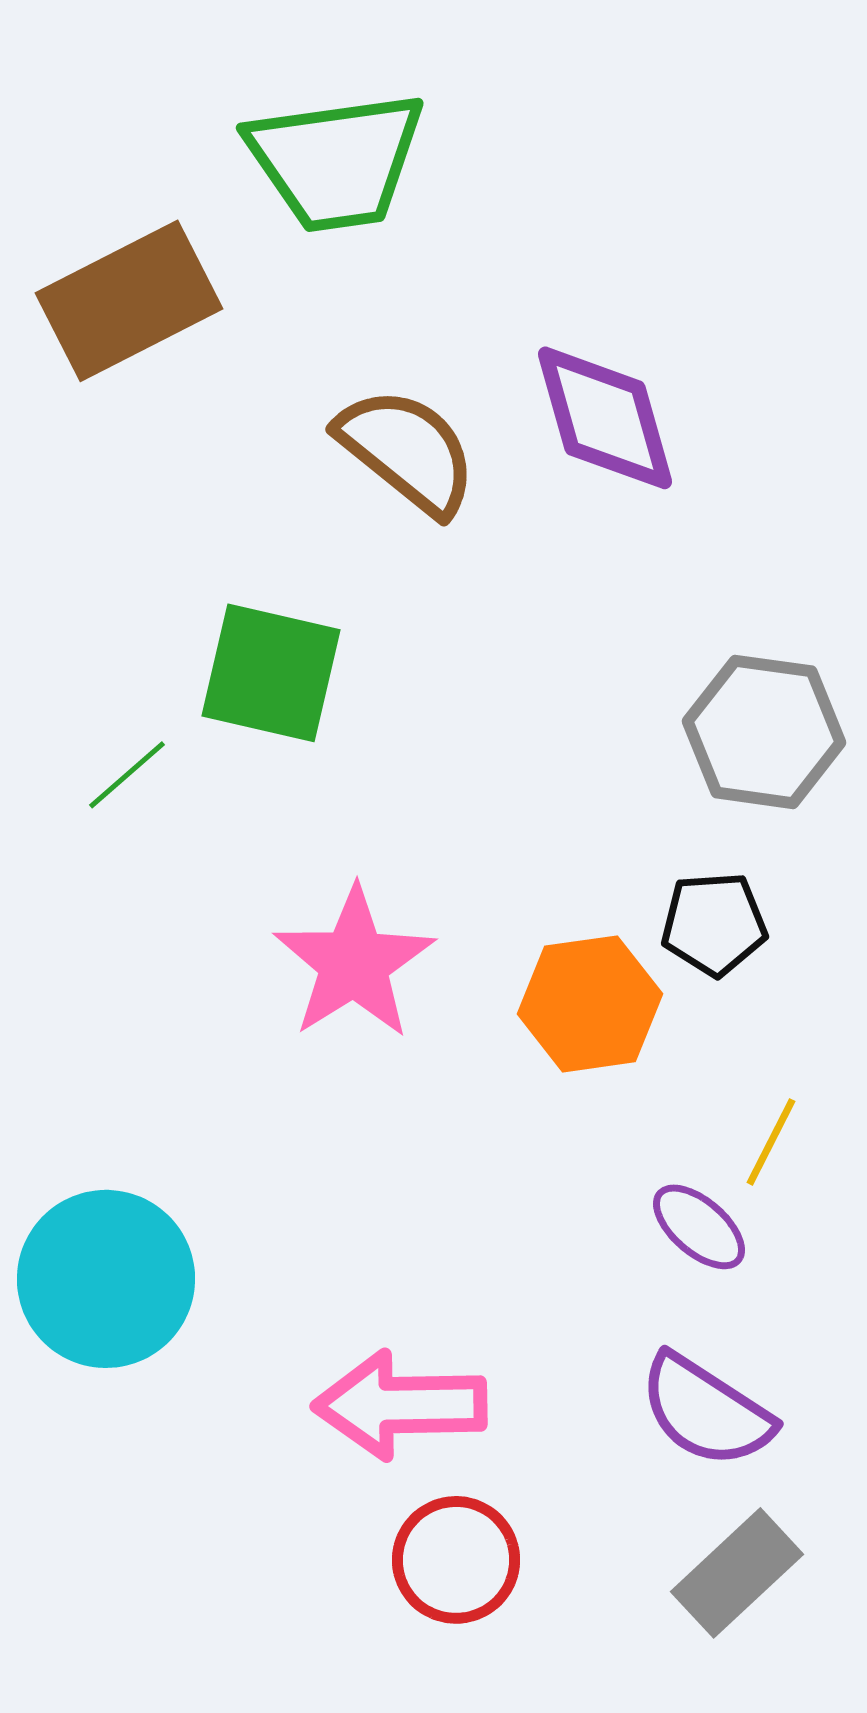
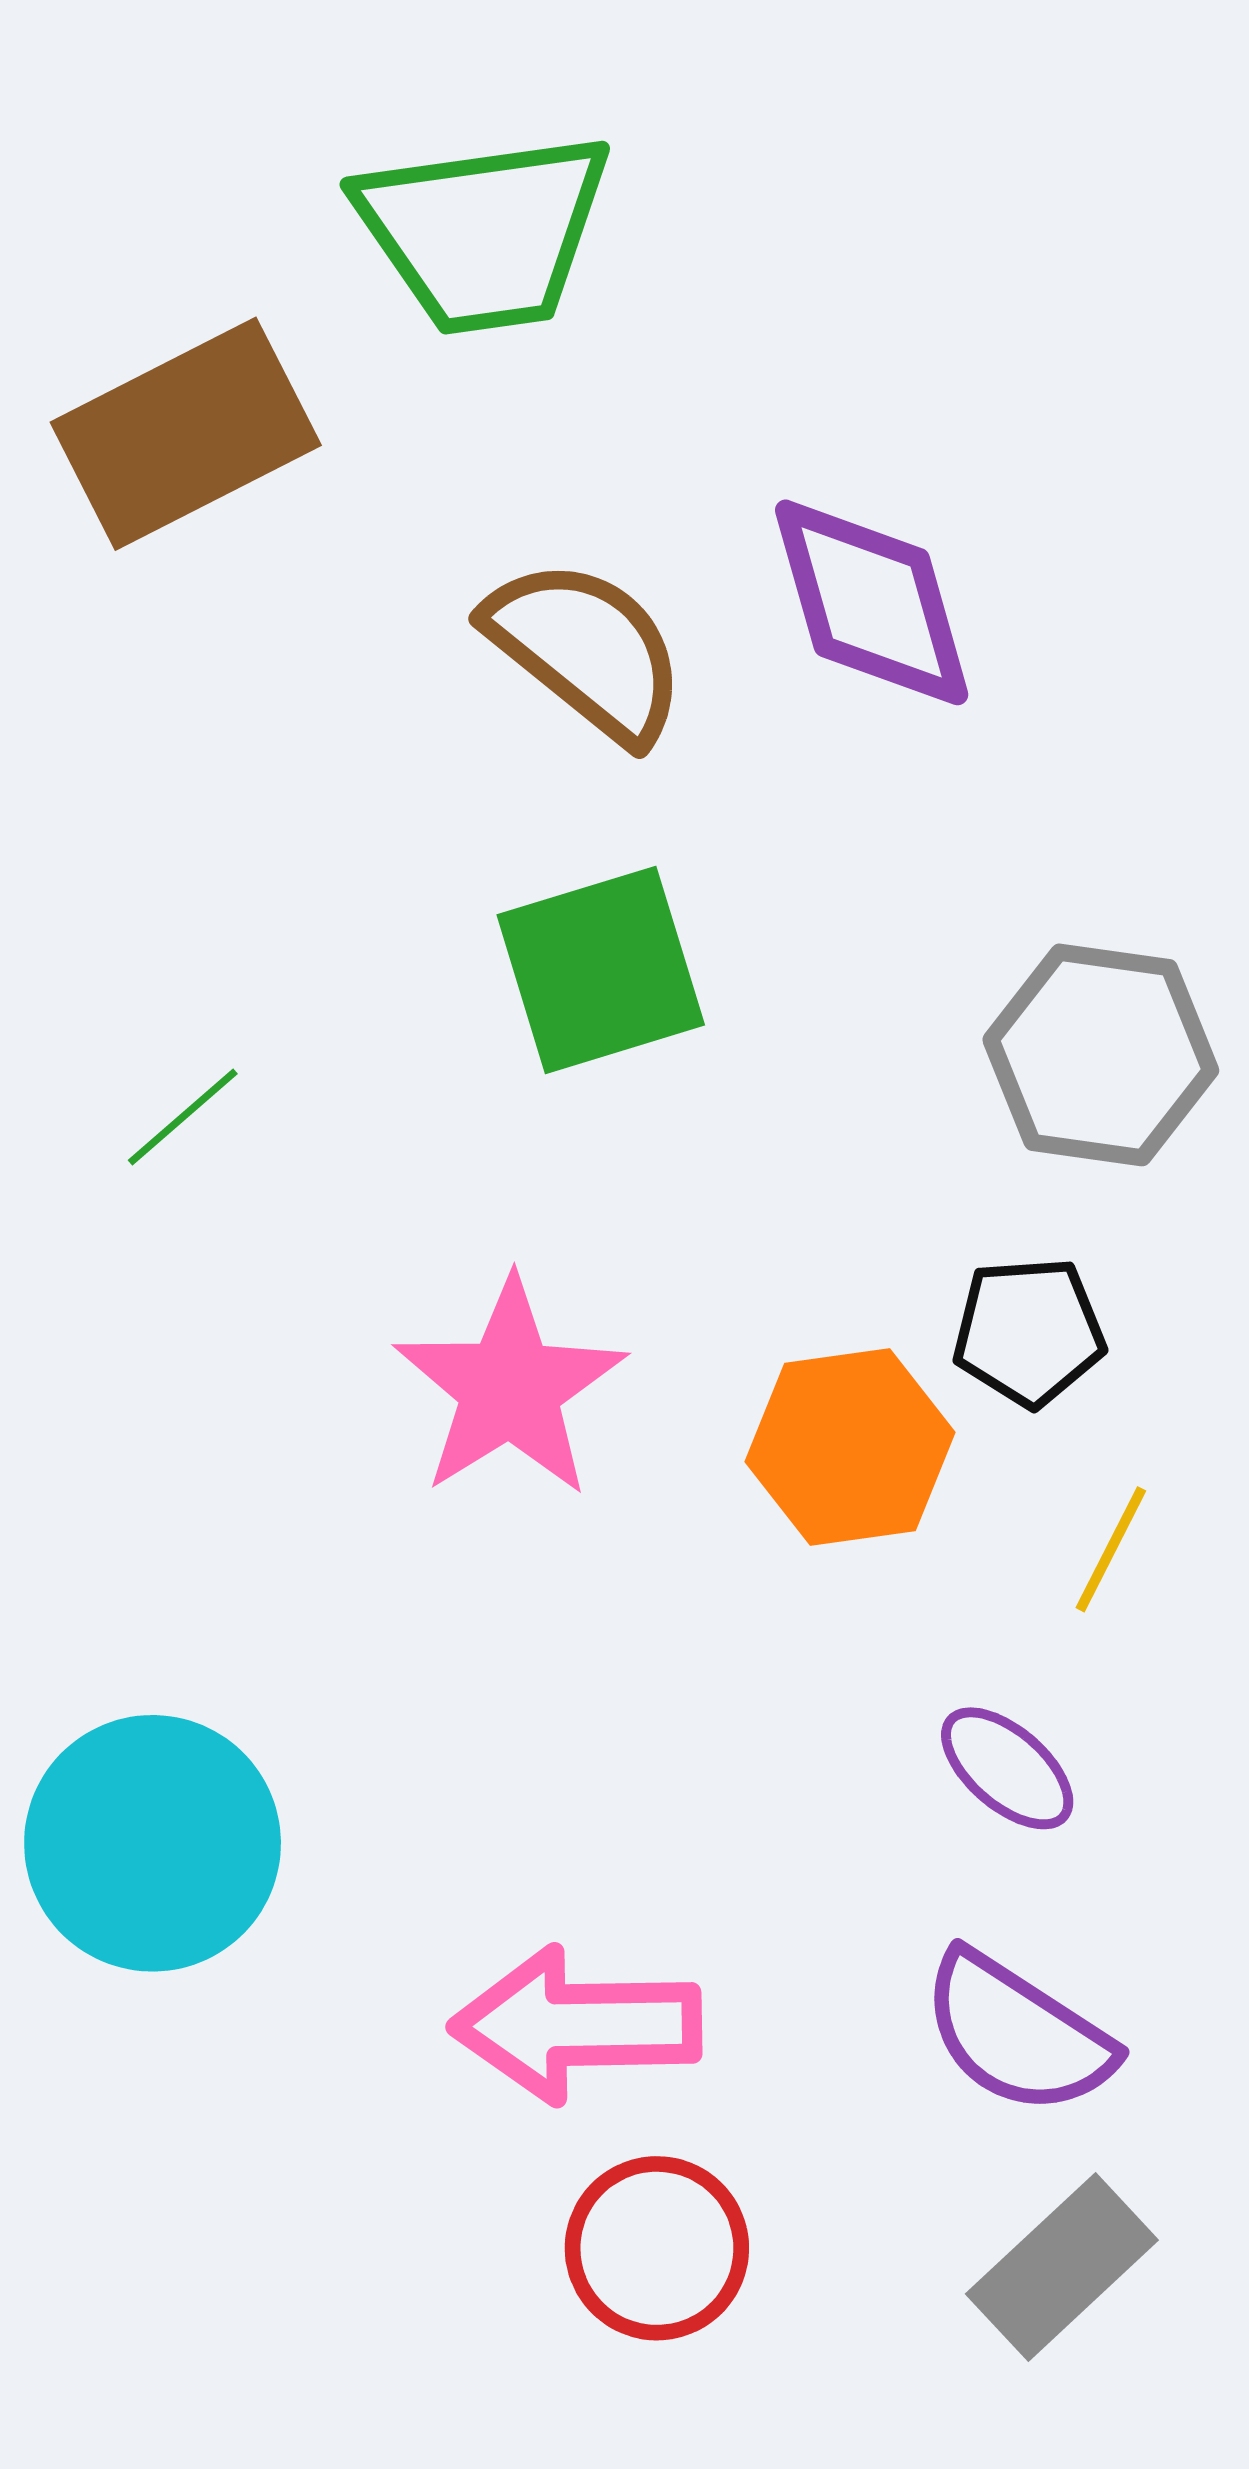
green square: (271, 673) -> (601, 970), moved, turned -30
yellow line: (771, 1142) -> (1111, 1549), moved

